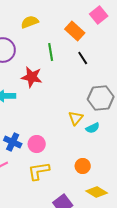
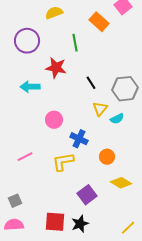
black line: (83, 58) -> (91, 83), moved
blue cross: (13, 142) -> (79, 139), moved
pink circle: (37, 144) -> (54, 120), moved

